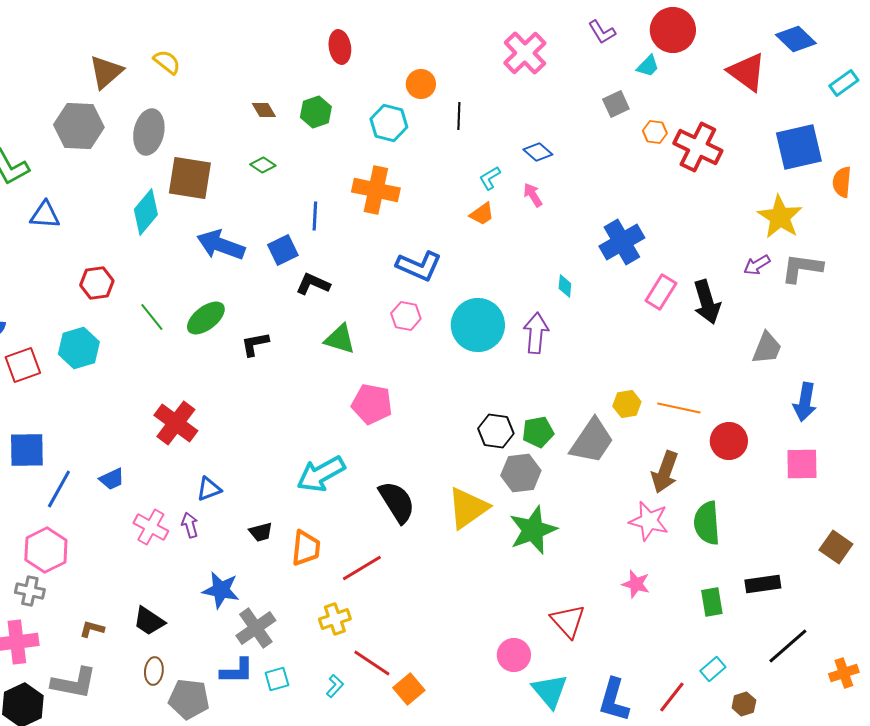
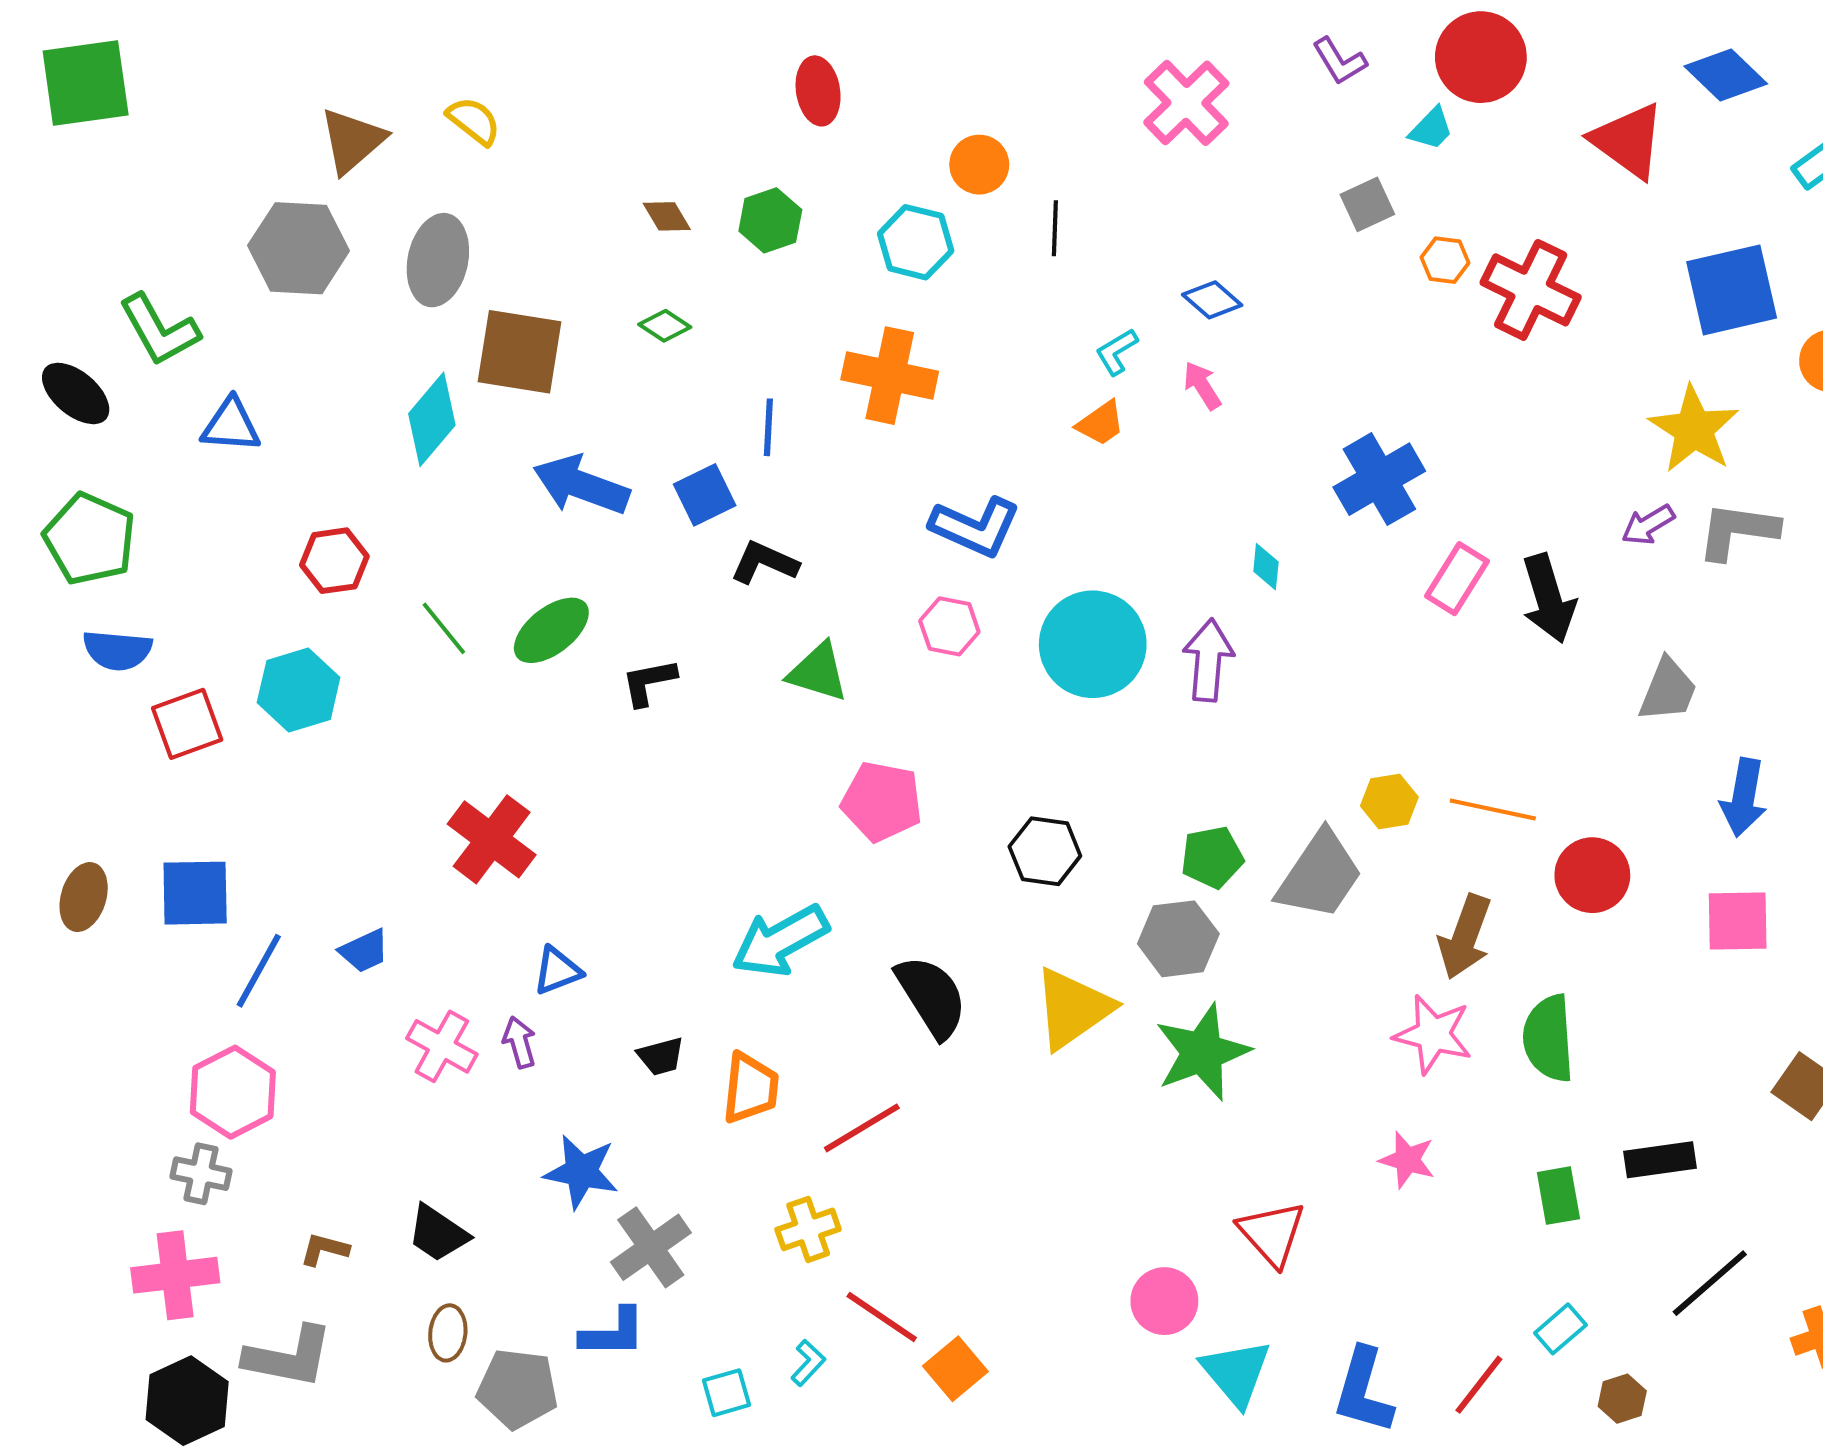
black hexagon: (496, 431) -> (1045, 851), moved
cyan square: (277, 679) -> (726, 1393), moved

